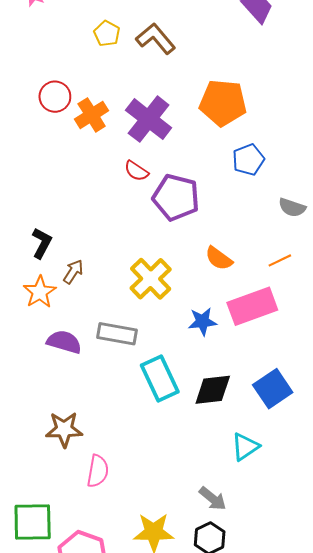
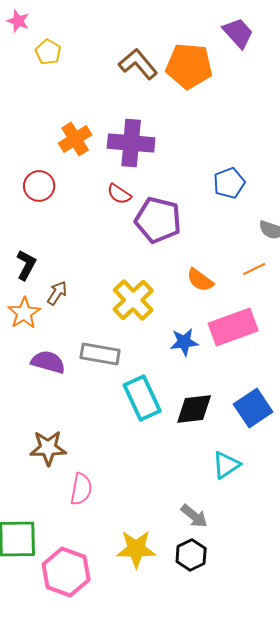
yellow pentagon: (107, 34) -> (48, 52), moved
red circle: (55, 97) -> (39, 186), moved
orange pentagon: (223, 103) -> (189, 66), moved
purple cross: (149, 119) -> (131, 143), turned -33
orange line: (280, 260) -> (254, 269), moved

